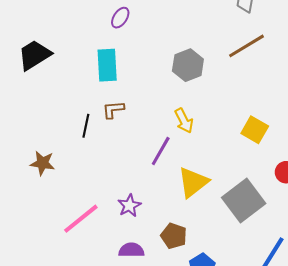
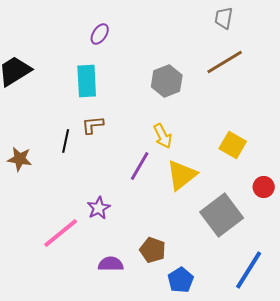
brown star: (42, 163) -> (20, 159), moved
yellow triangle: (193, 182) -> (182, 175), moved
purple star: (129, 206) -> (99, 208), moved

